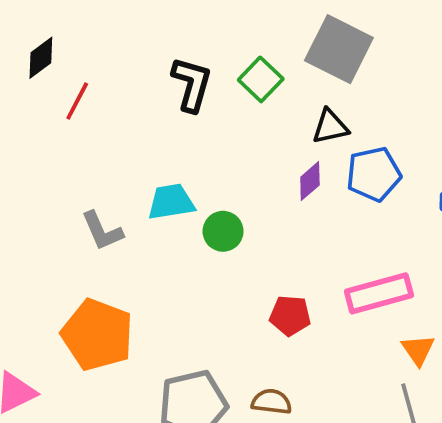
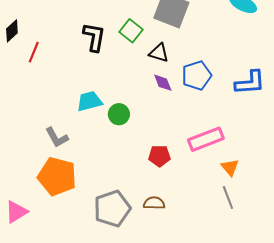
black triangle: (330, 127) -> (159, 53), moved, turned 35
purple diamond: (310, 181) -> (163, 83), turned -65
gray L-shape: (102, 231) -> (57, 137), moved

